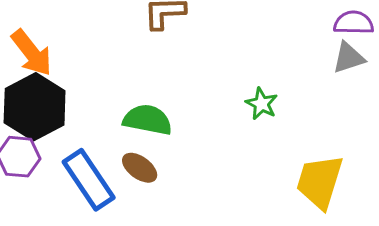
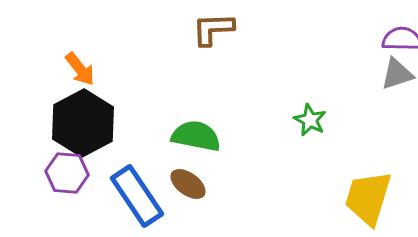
orange arrow: (32, 53) -> (80, 69), size x0.7

